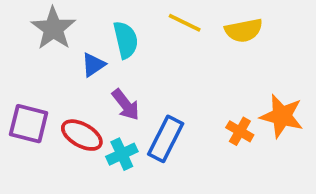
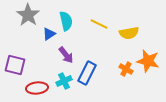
yellow line: (185, 23) -> (99, 24), moved
yellow semicircle: (244, 30) -> (129, 33), moved
red ellipse: (82, 135) -> (37, 88), moved, turned -35

